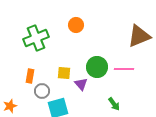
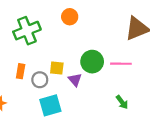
gray circle: (42, 91) -> (40, 80), moved
green arrow: (114, 104) -> (122, 102), moved

